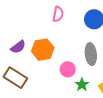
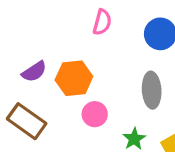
pink circle: (68, 69) -> (95, 114), moved

